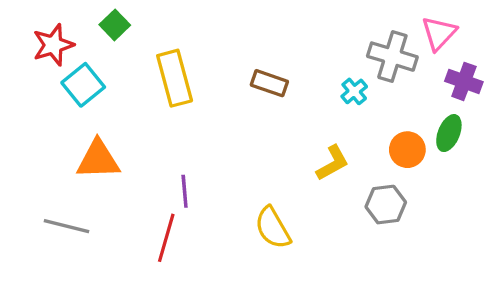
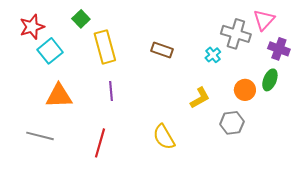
green square: (115, 25) -> (81, 19), moved
purple line: (185, 191) -> (111, 91), moved

